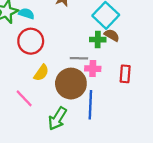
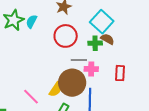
cyan semicircle: (27, 14) -> (32, 21), turned -80
red circle: (31, 41) -> (66, 36), moved
yellow semicircle: (41, 73) -> (56, 89), moved

